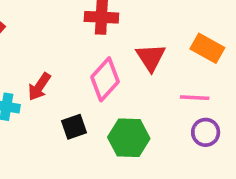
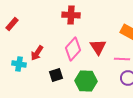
red triangle: (151, 57) -> (98, 47), moved

